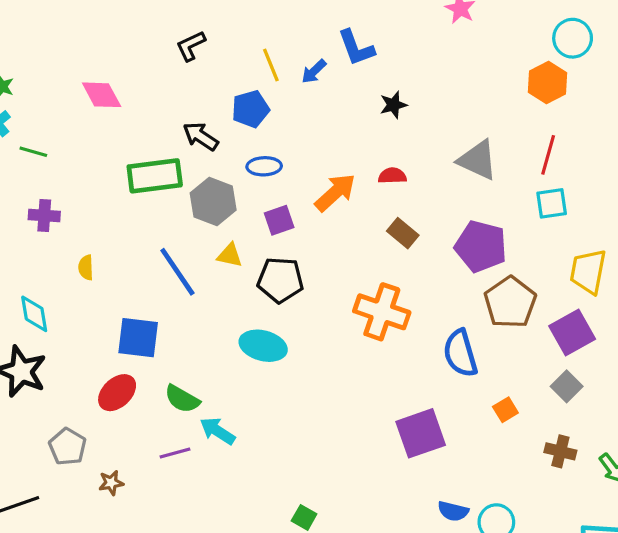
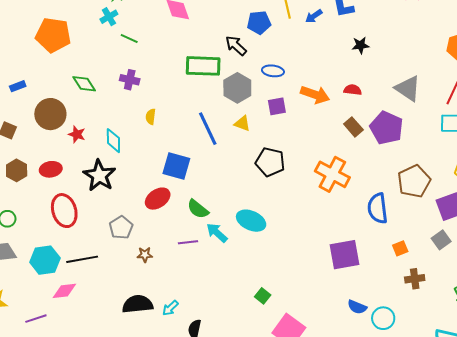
blue pentagon: (250, 109) -> (259, 23), moved
orange arrow: (335, 193) -> (315, 95), turned 52
purple pentagon: (481, 246) -> (386, 128), moved
black pentagon: (280, 280) -> (270, 162), moved
cyan ellipse: (263, 346) -> (251, 221), moved
brown cross: (560, 451) -> (415, 279), moved, turned -30

